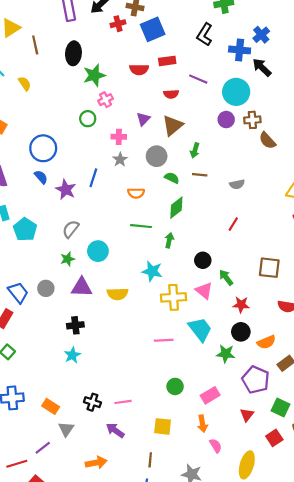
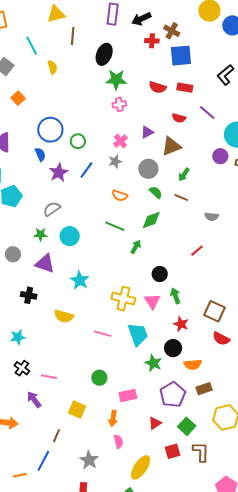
green circle: (88, 119) -> (78, 141), moved
pink cross: (119, 137) -> (120, 141), turned 32
brown square: (269, 268) -> (214, 311), moved
cyan star: (152, 271) -> (80, 280), moved
yellow semicircle: (117, 294) -> (64, 316), moved
cyan star: (72, 355) -> (18, 337), moved

